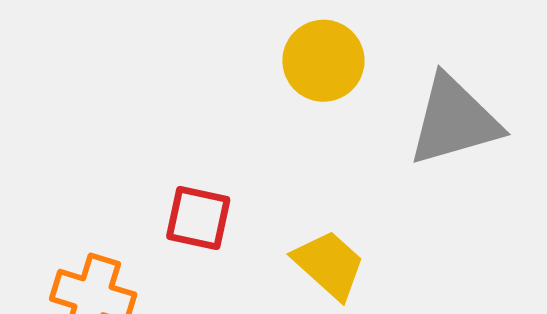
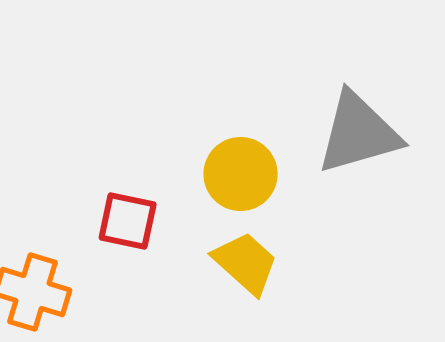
yellow circle: (323, 61) -> (241, 174), moved

